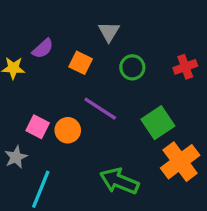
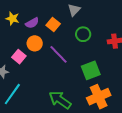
purple semicircle: (43, 48) -> (32, 23), moved
orange circle: (68, 130) -> (35, 43), moved

